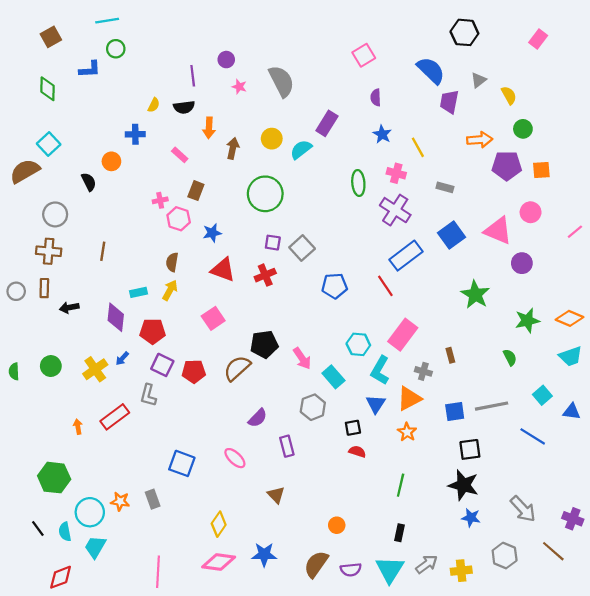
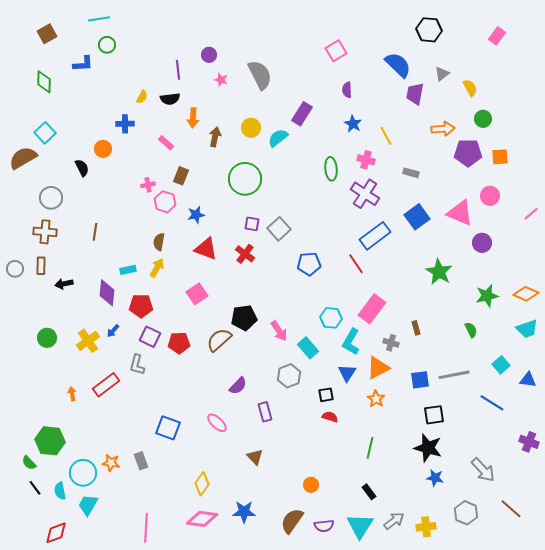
red cross: (265, 275) -> (245, 254), turned -30
green semicircle: (14, 371) -> (29, 463), moved, turned -42
purple cross: (573, 519) -> (529, 442), moved
black rectangle: (399, 533) -> (369, 492), turned -49

